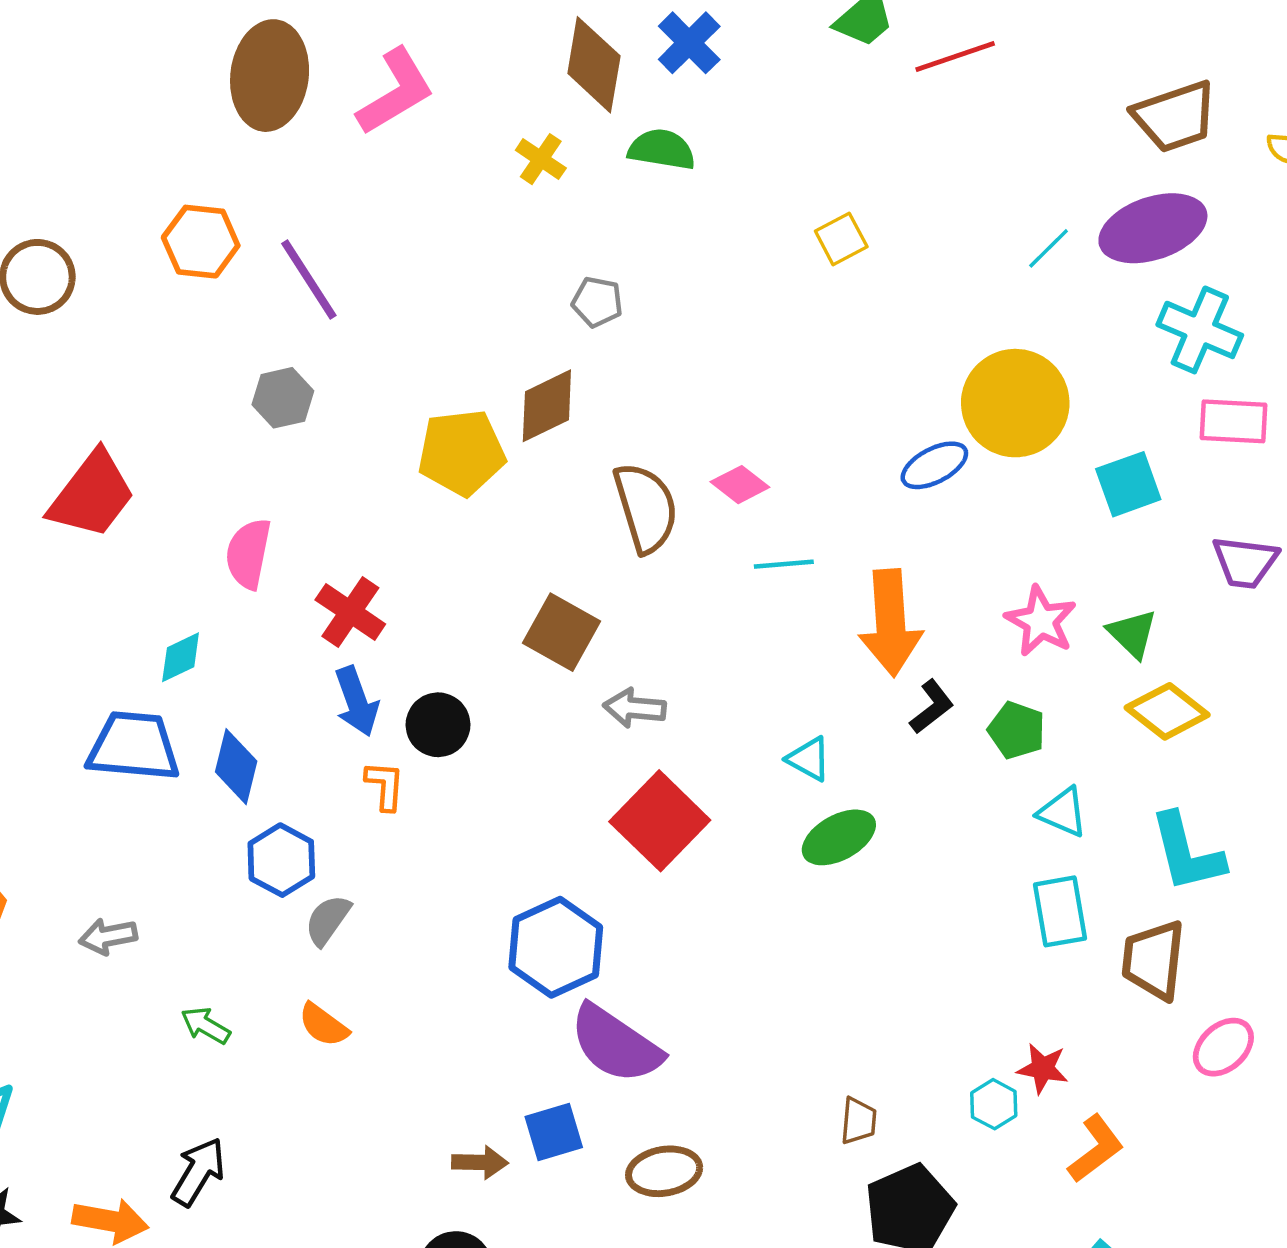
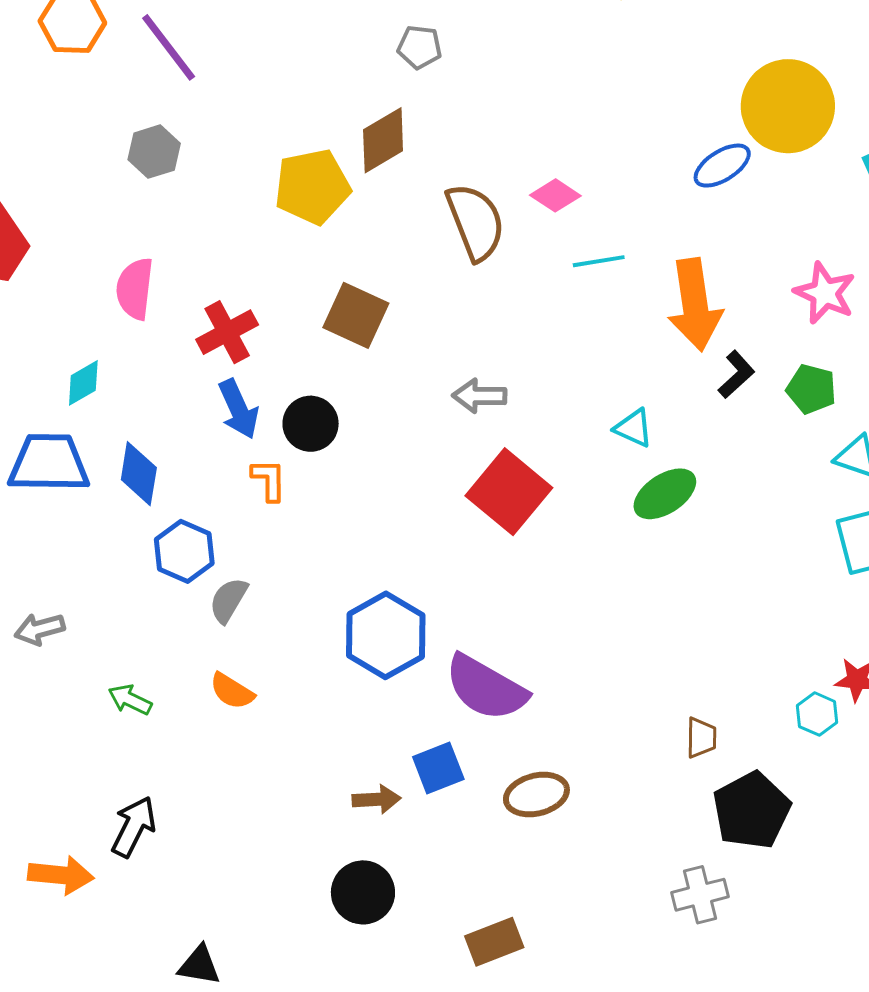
red cross: (350, 612) -> (227, 332), turned 32
brown square: (562, 632) -> (356, 315), moved
blue hexagon: (556, 947) -> (386, 635), moved

